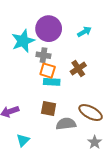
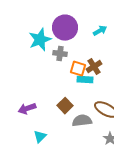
orange square: (48, 71) -> (78, 69), moved
cyan rectangle: (52, 82) -> (85, 80), moved
brown square: (49, 108) -> (65, 106), turned 35

